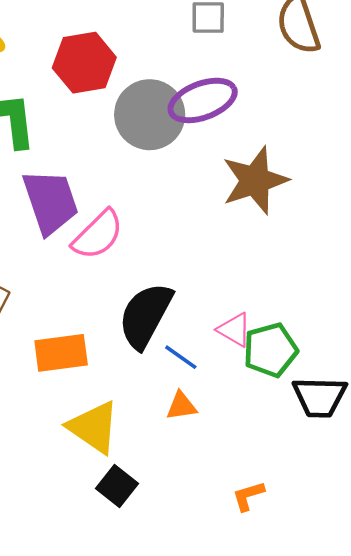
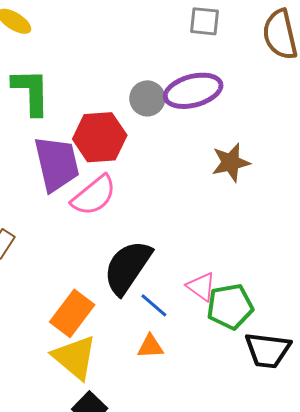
red hexagon: (84, 63) -> (100, 137), moved
gray circle: (150, 115) -> (147, 98), size x0.6
brown star: (255, 180) -> (231, 162), size x0.7
orange rectangle: (61, 353) -> (72, 313), moved, turned -51

